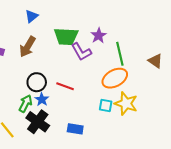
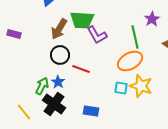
purple star: (99, 36) -> (152, 19), moved
brown arrow: (28, 47) -> (59, 29), moved
black circle: (37, 82) -> (60, 55), moved

